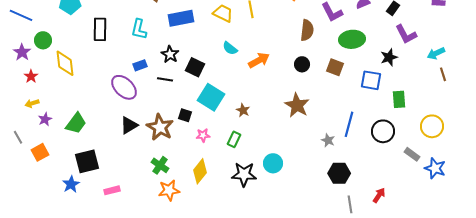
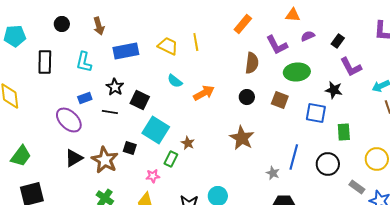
black star: (389, 57) -> (334, 90), turned 30
pink star: (203, 135) -> (153, 176), moved
green rectangle: (234, 139) -> (171, 159), moved

